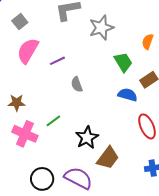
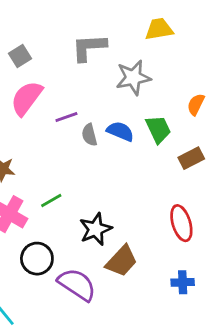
gray semicircle: (77, 84) -> (89, 135), moved
blue semicircle: (128, 95) -> (120, 131), moved
black circle: (42, 179) -> (37, 259), moved

